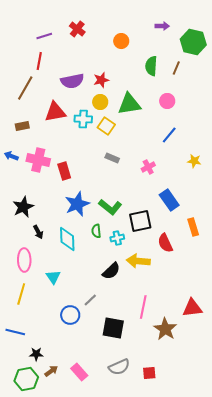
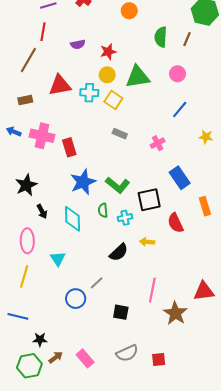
purple semicircle: (72, 81) -> (78, 44), moved, size x0.6
yellow arrow: (138, 261) -> (147, 242), size x0.6
black square: (113, 328) -> (121, 312), size x0.7

